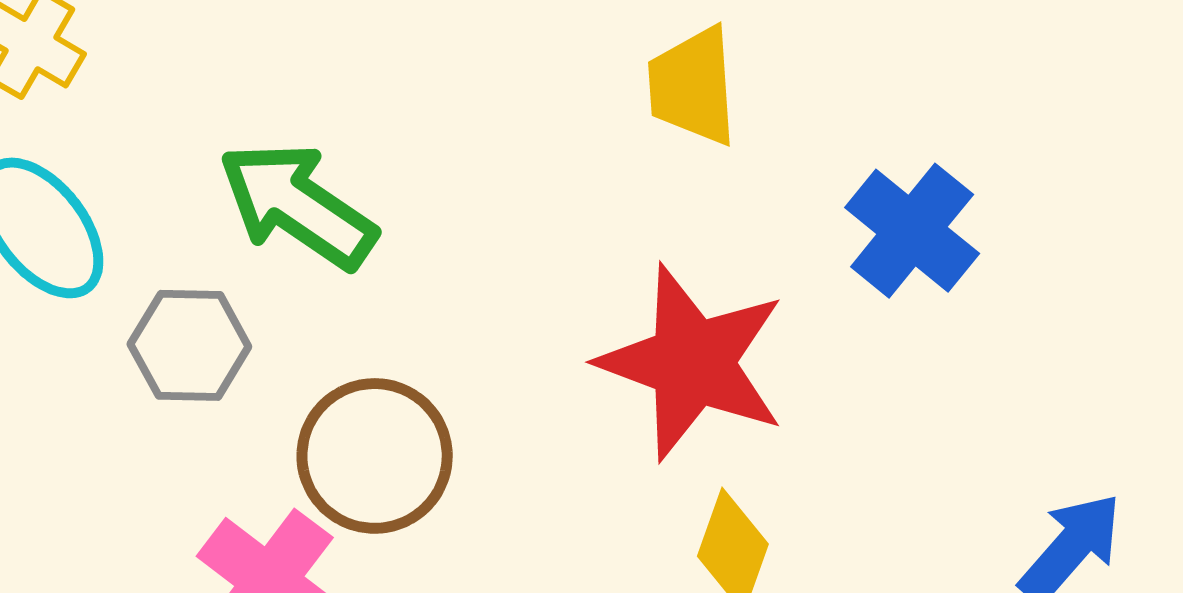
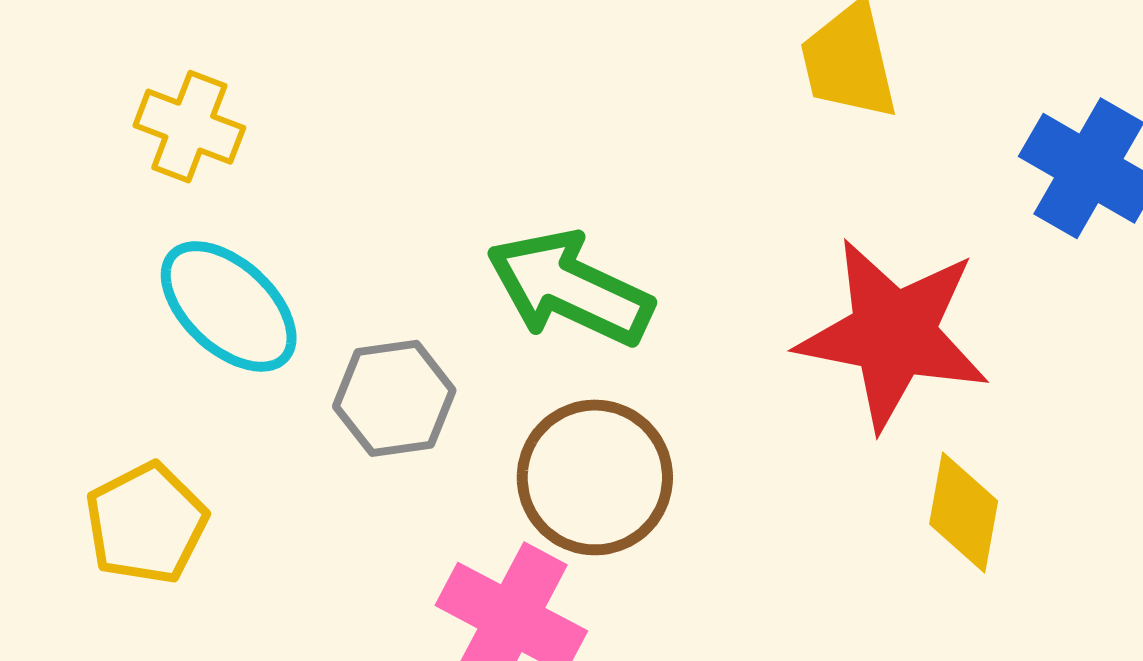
green arrow: (297, 205) -> (570, 288), moved

